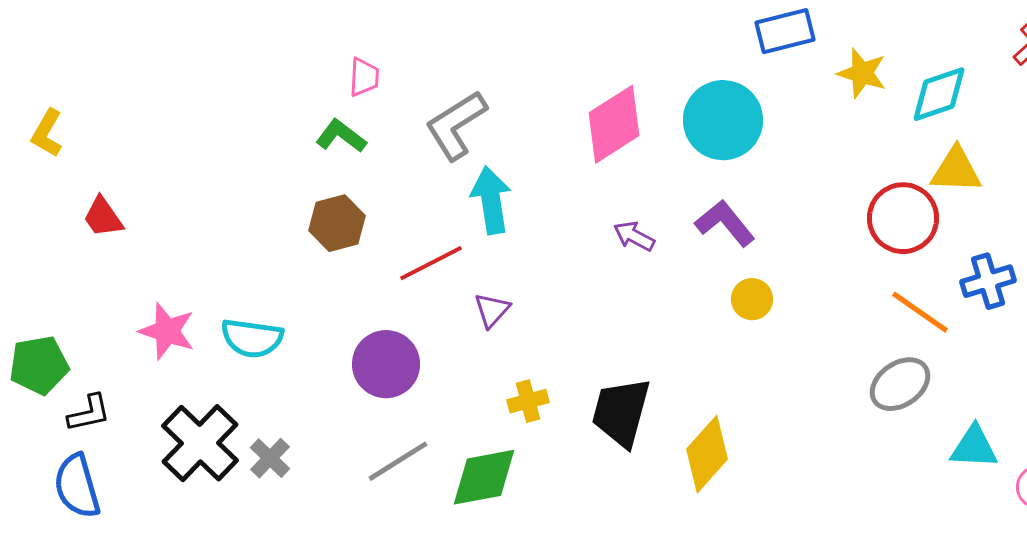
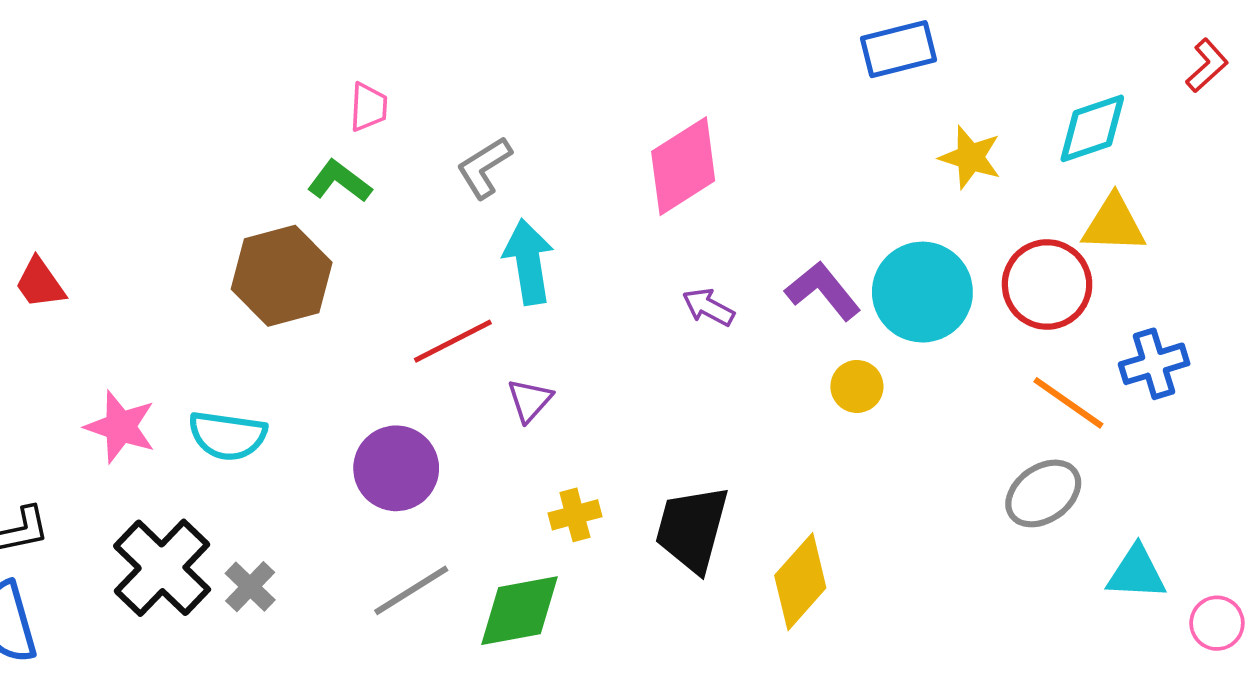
yellow star: (862, 73) -> (970, 157), moved
cyan circle: (723, 120) -> (922, 292), moved
gray L-shape: (456, 125) -> (484, 167), size x0.7
brown hexagon: (337, 223) -> (282, 276), moved, size x1.4

